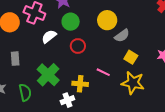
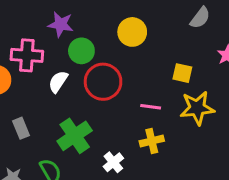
gray semicircle: (122, 36) -> (200, 18), moved
red circle: (78, 46) -> (103, 82), size x1.6
green cross: (48, 75) -> (75, 136), turned 30
yellow cross: (80, 84) -> (152, 141), moved

